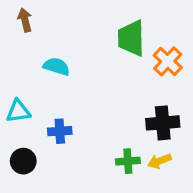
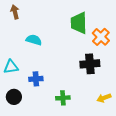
black cross: (163, 123) -> (90, 64), moved
green cross: (128, 161) -> (63, 98), moved
yellow arrow: (159, 161) -> (104, 98), moved

